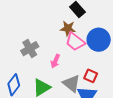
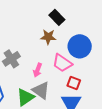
pink trapezoid: (75, 42) -> (62, 63), moved
gray triangle: (71, 83) -> (41, 90), moved

